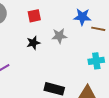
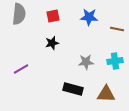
blue star: (82, 17) -> (89, 17), moved
gray star: (59, 36) -> (86, 62), moved

